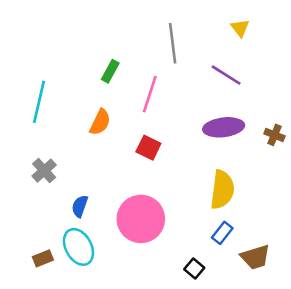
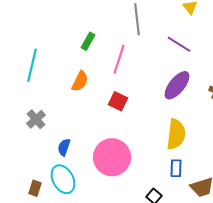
purple ellipse: (224, 127) -> (177, 85), turned -44
blue rectangle: (222, 233) -> (176, 168), turned -36
brown rectangle: (43, 258) -> (35, 188), turned -49

